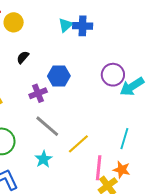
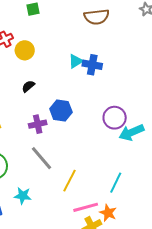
yellow line: (78, 144) -> (69, 181), turned -30
cyan star: (44, 159) -> (23, 196), moved, turned 30
pink line: (99, 168) -> (86, 207), turned 60

